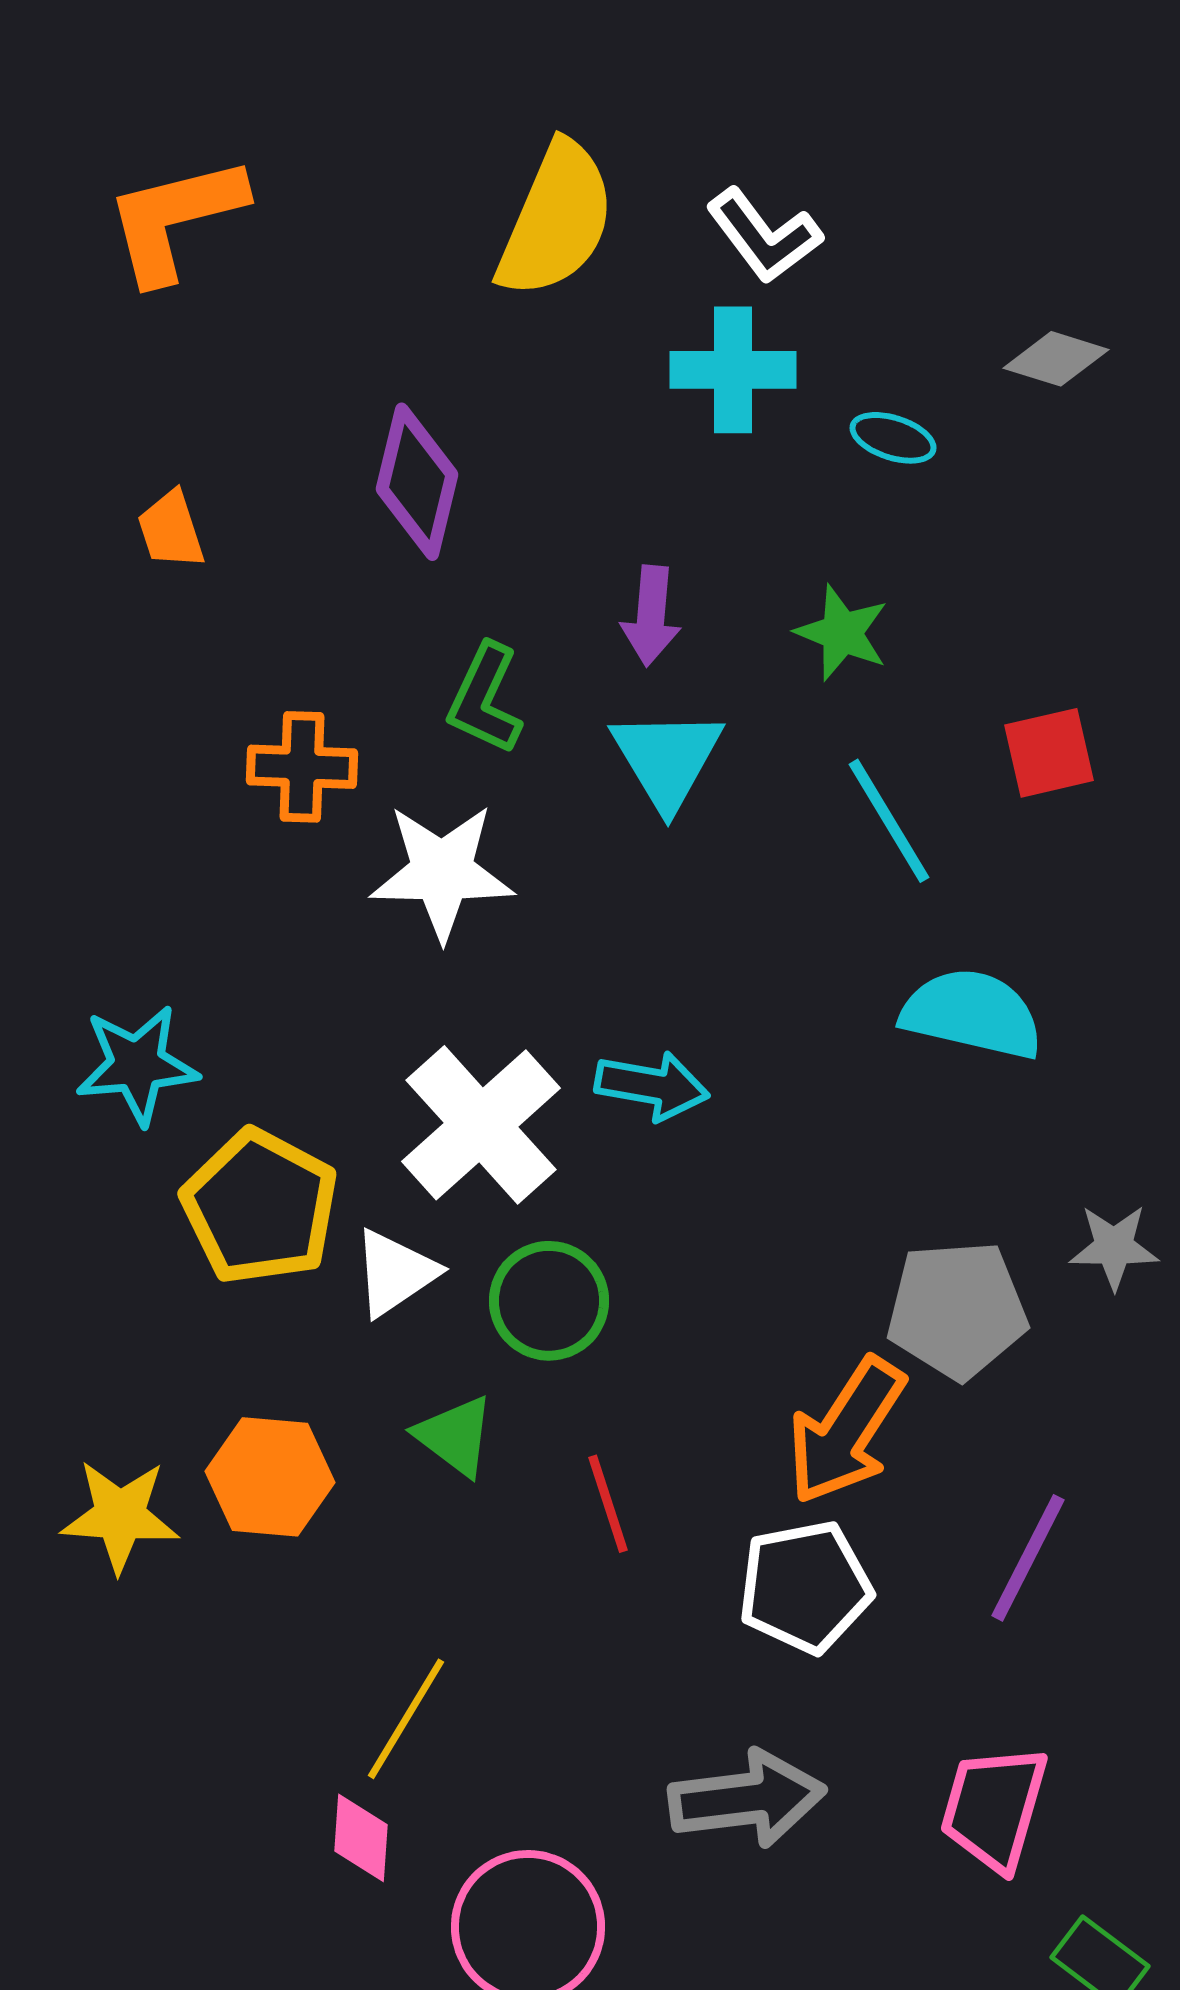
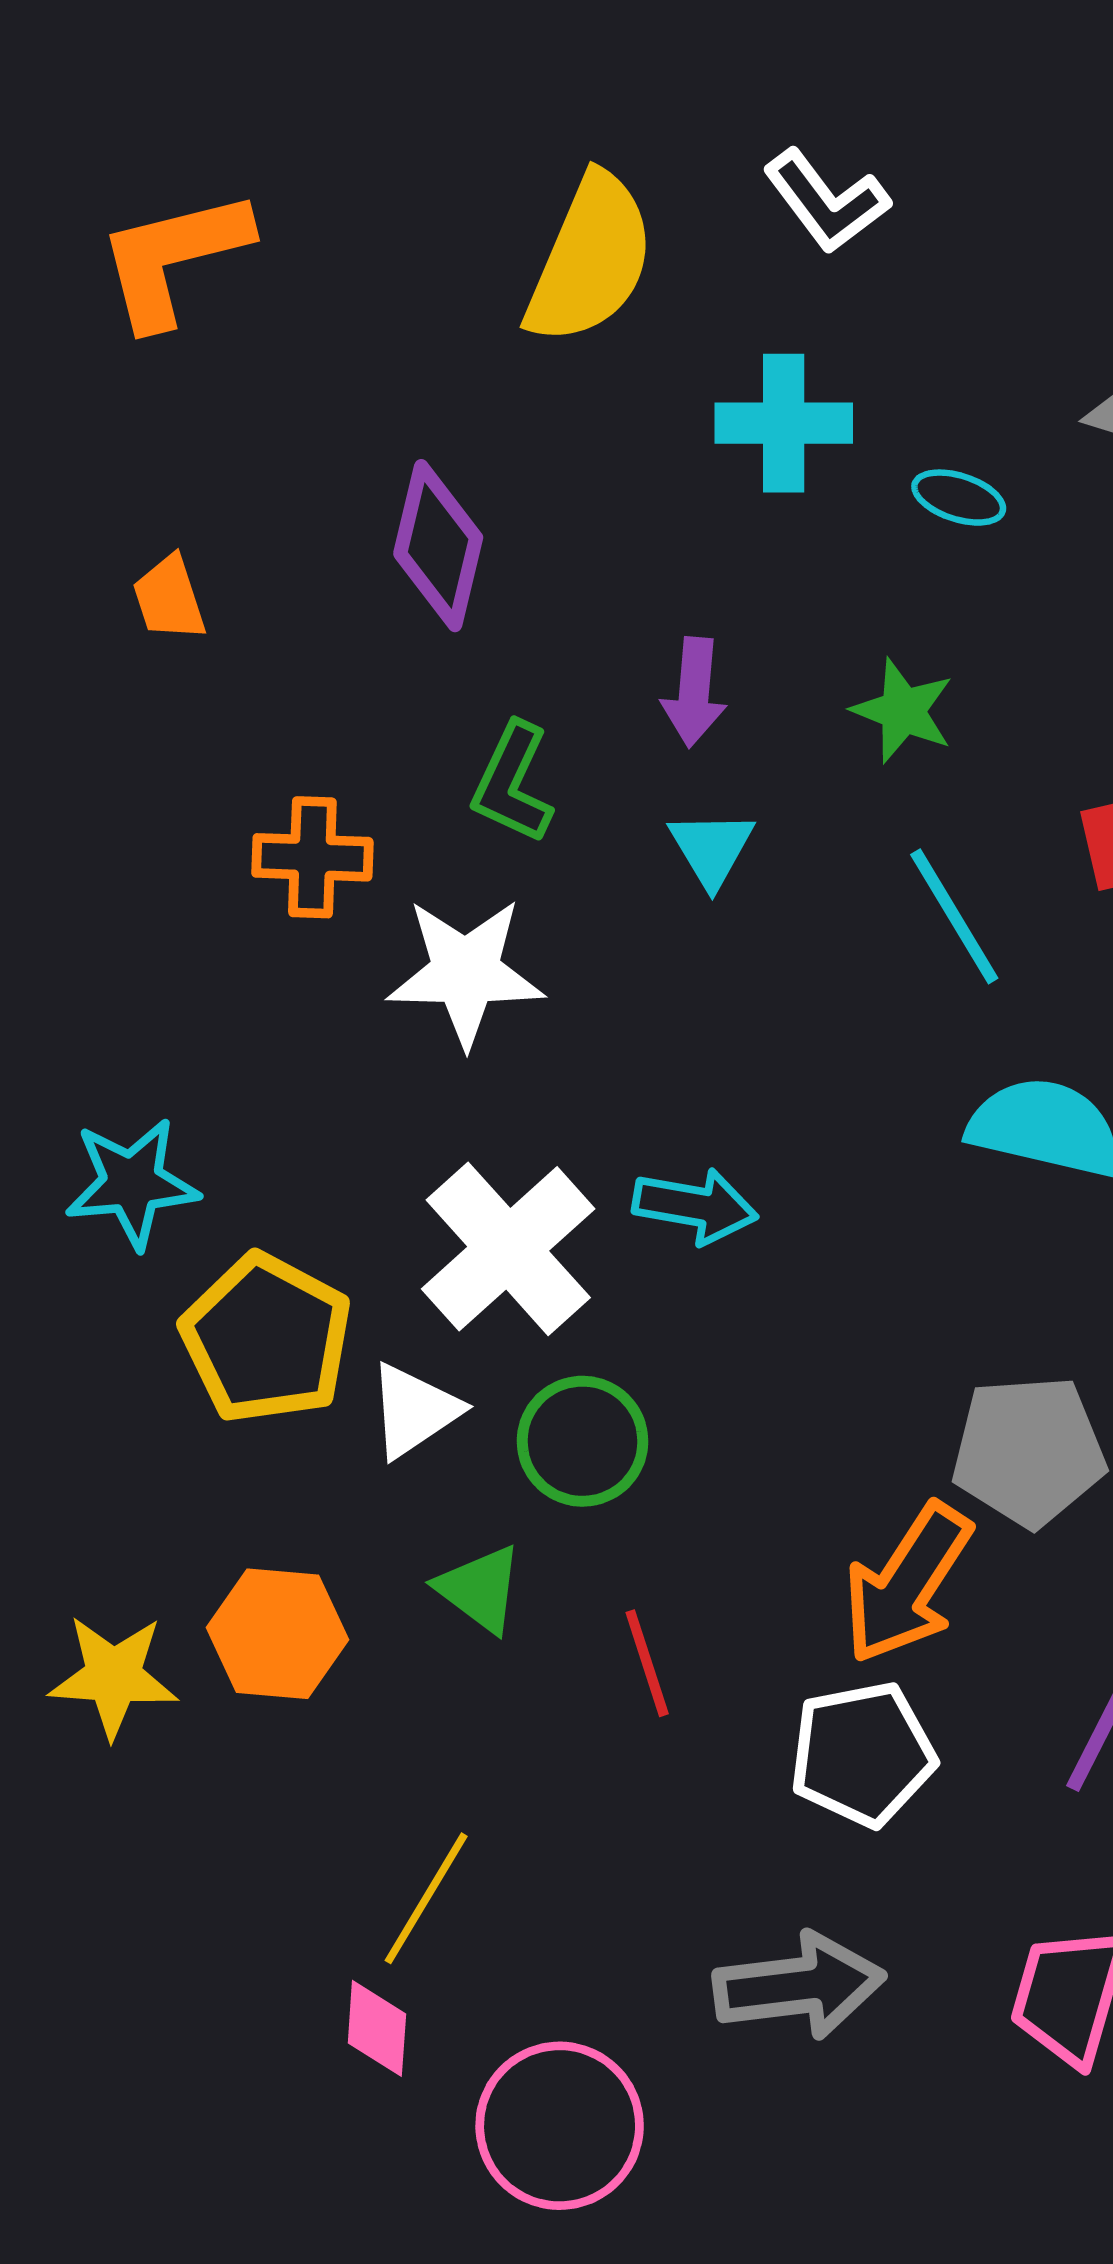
white L-shape: (764, 236) -> (826, 201), moved
cyan triangle: (667, 759) -> (712, 849), size x0.7

